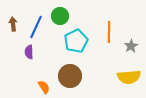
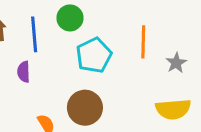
blue line: (36, 27) -> (34, 34), turned -30

